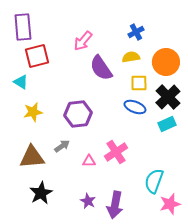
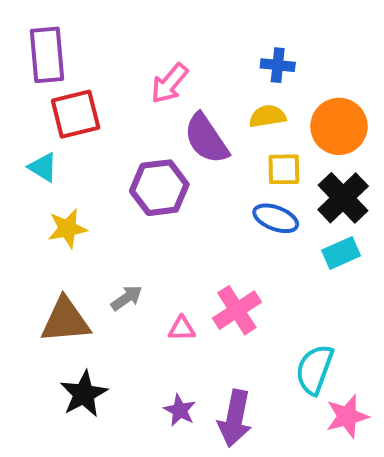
blue cross: (136, 32) -> (278, 65), turned 35
purple hexagon: (78, 114) -> (159, 188), moved

